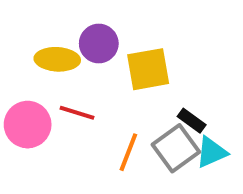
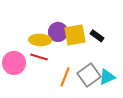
purple circle: (99, 43) -> (58, 32), moved
yellow ellipse: (57, 59) -> (40, 40), moved
black rectangle: (192, 121) -> (97, 36), moved

